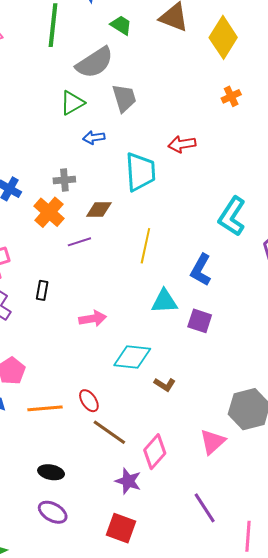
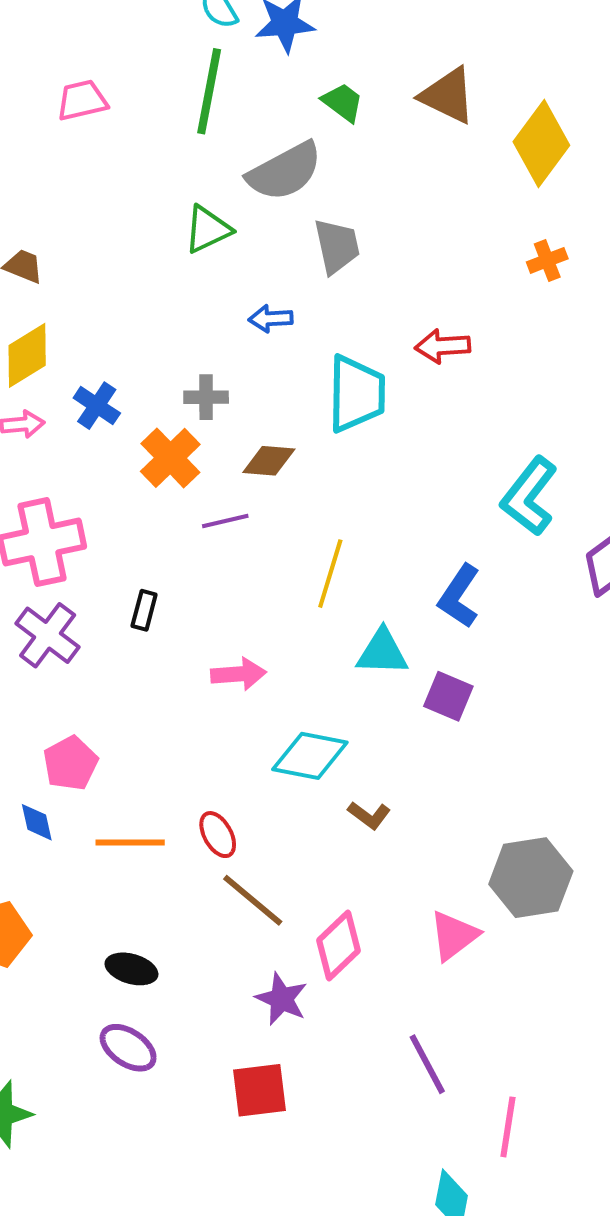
green triangle: (72, 103) -> (208, 229), moved
yellow line: (145, 246) -> (330, 574), moved
red square: (121, 528) -> (260, 1090), turned -32

